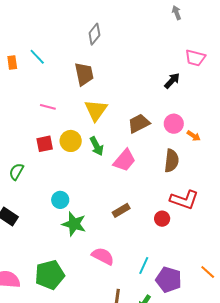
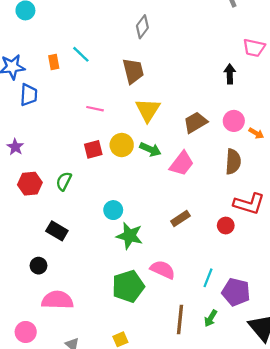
black arrow: (172, 81) -> (230, 74), turned -42
green arrow: (97, 146) -> (150, 149), turned -36
green pentagon: (50, 275) -> (128, 286), moved

